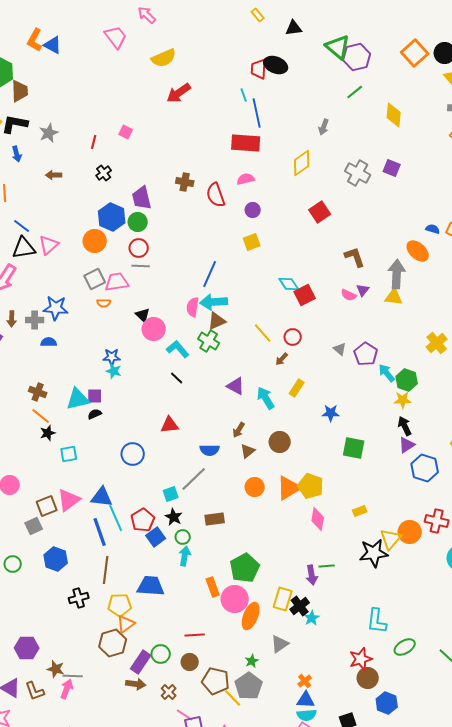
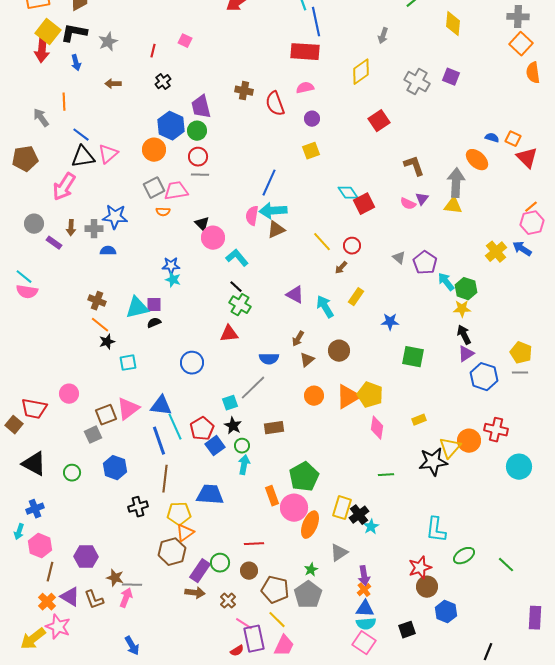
green cross: (209, 341) -> (240, 305), moved
purple arrow: (312, 575) -> (364, 576), moved
yellow line: (233, 698) -> (277, 620), moved

